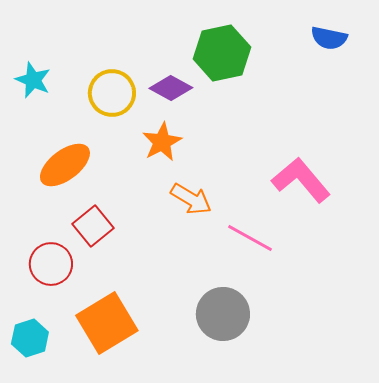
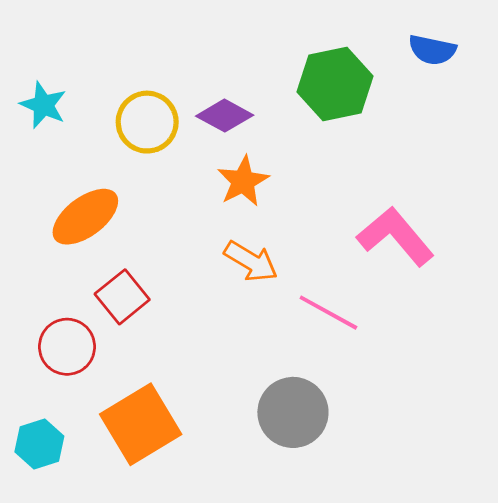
green hexagon: (222, 53) -> (335, 84), moved
orange star: (162, 142) -> (243, 181), moved

